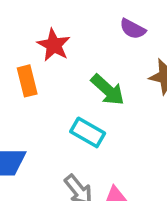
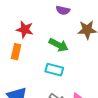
orange rectangle: (27, 81) -> (16, 52), turned 42

